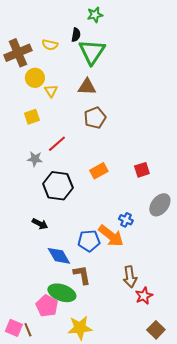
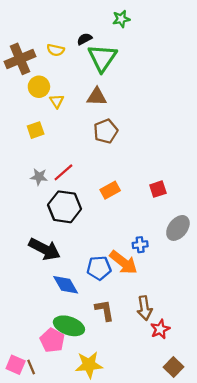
green star: (95, 15) -> (121, 19), moved
black semicircle: (76, 35) -> (85, 39), turned -128
red line: (57, 144) -> (63, 172), moved
blue cross: (126, 220) -> (140, 245), turned -32
black arrow: (40, 224) -> (44, 249), size x1.8
brown L-shape: (82, 275) -> (105, 310), moved

